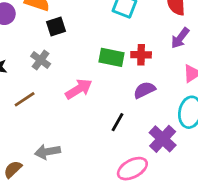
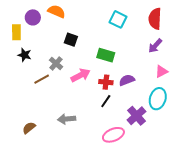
black square: (56, 27) -> (71, 40), moved, turned 32
red cross: (141, 55) -> (106, 82), moved
gray cross: (41, 60) -> (56, 63), moved
gray arrow: (47, 152) -> (67, 119), moved

